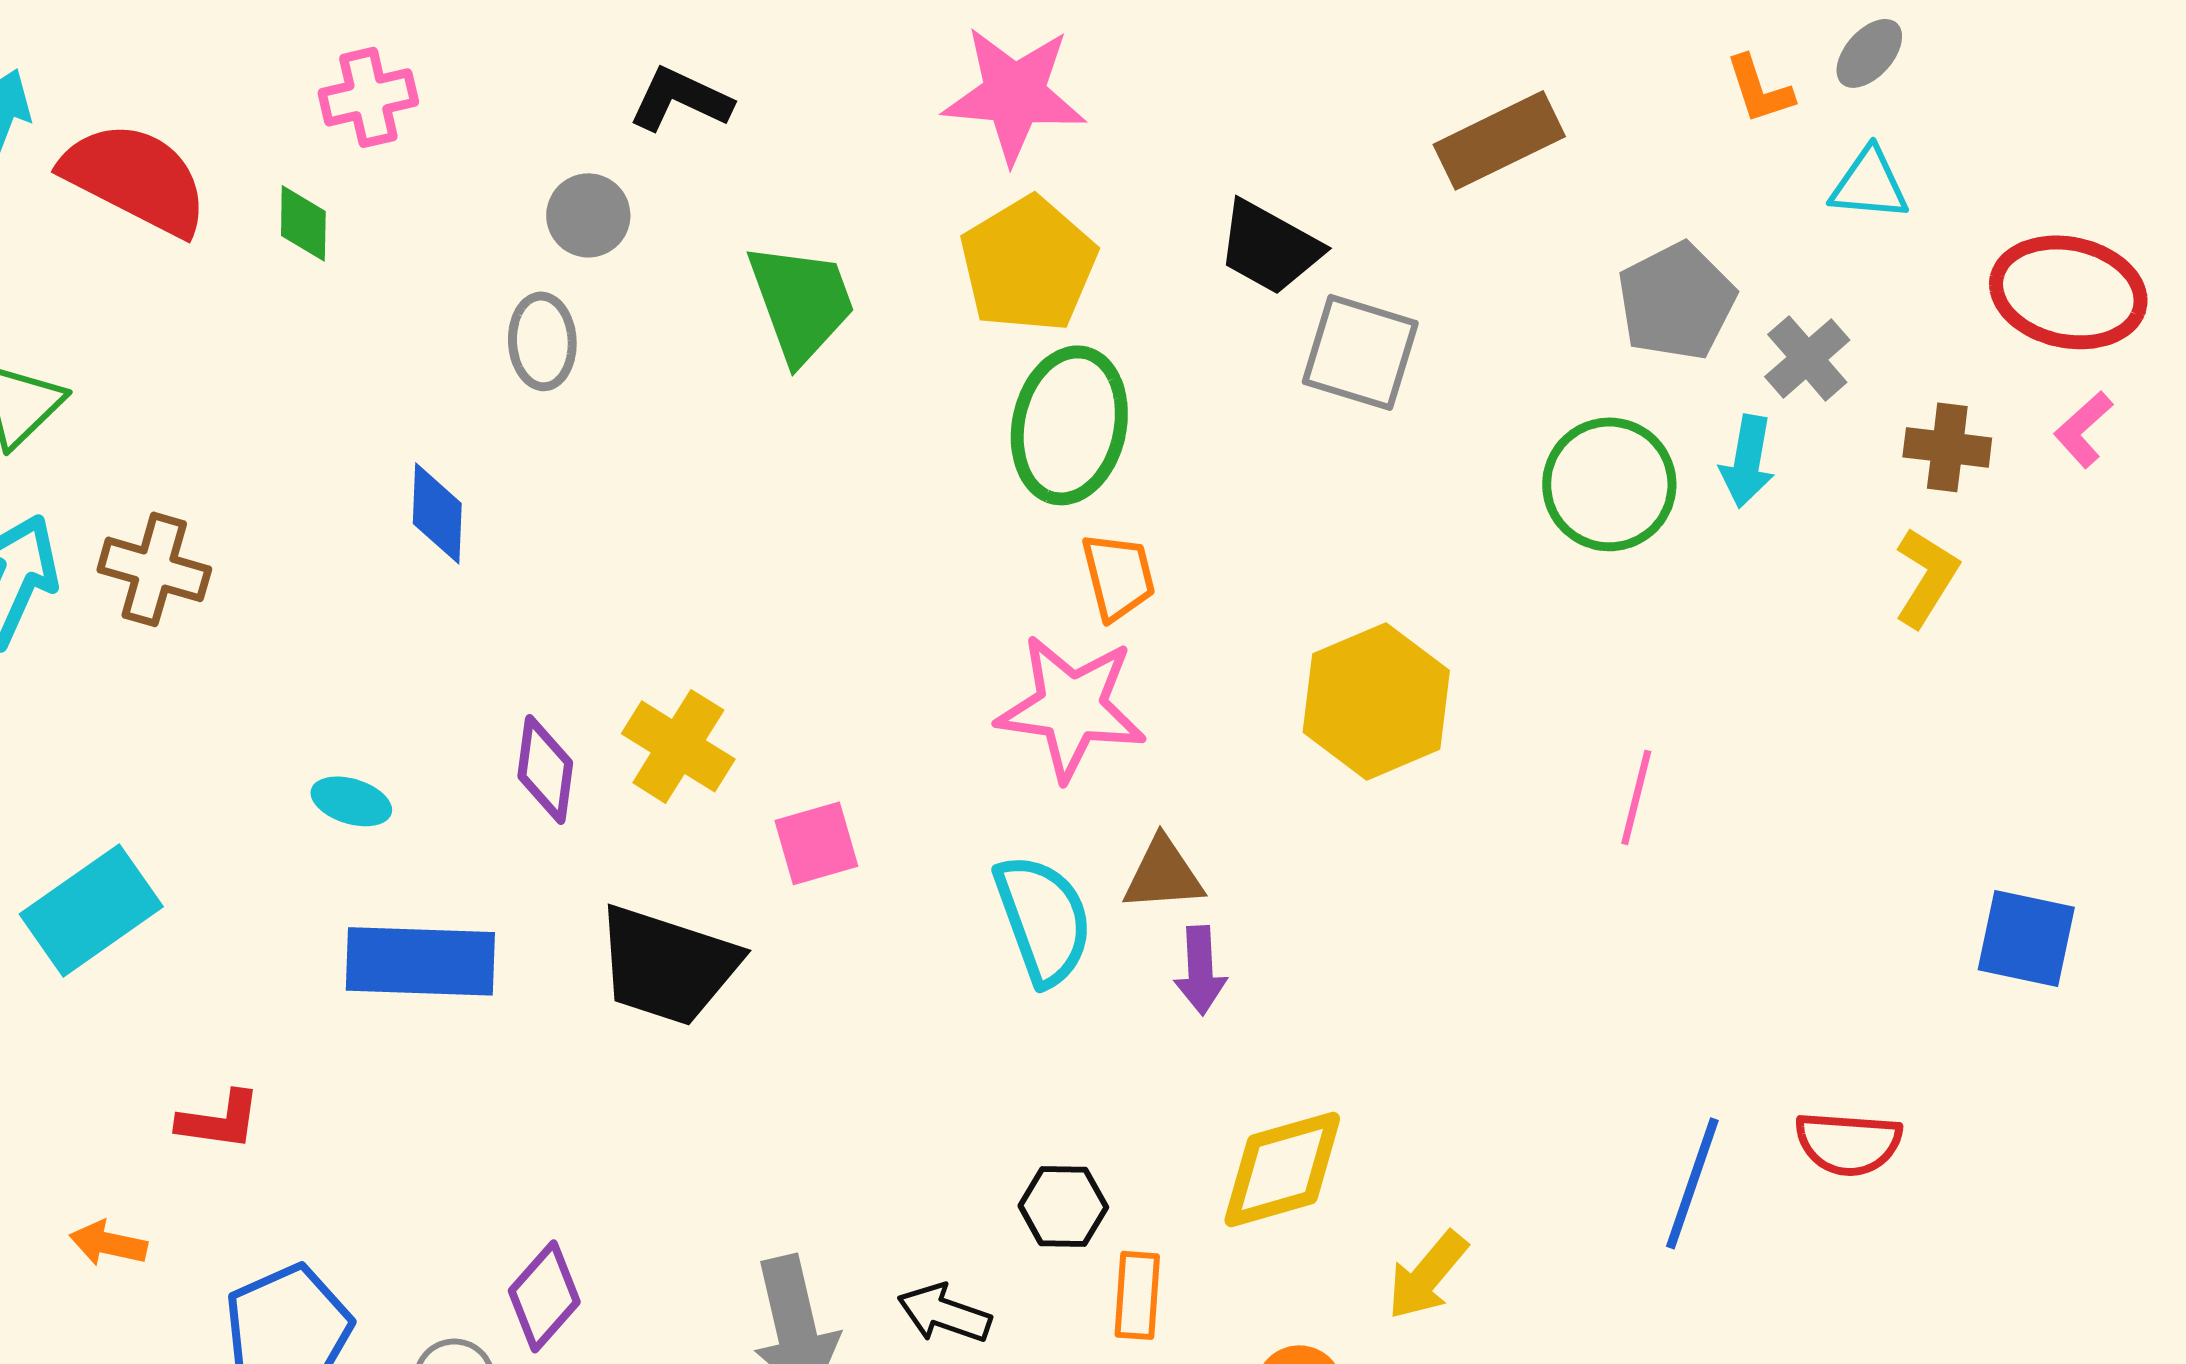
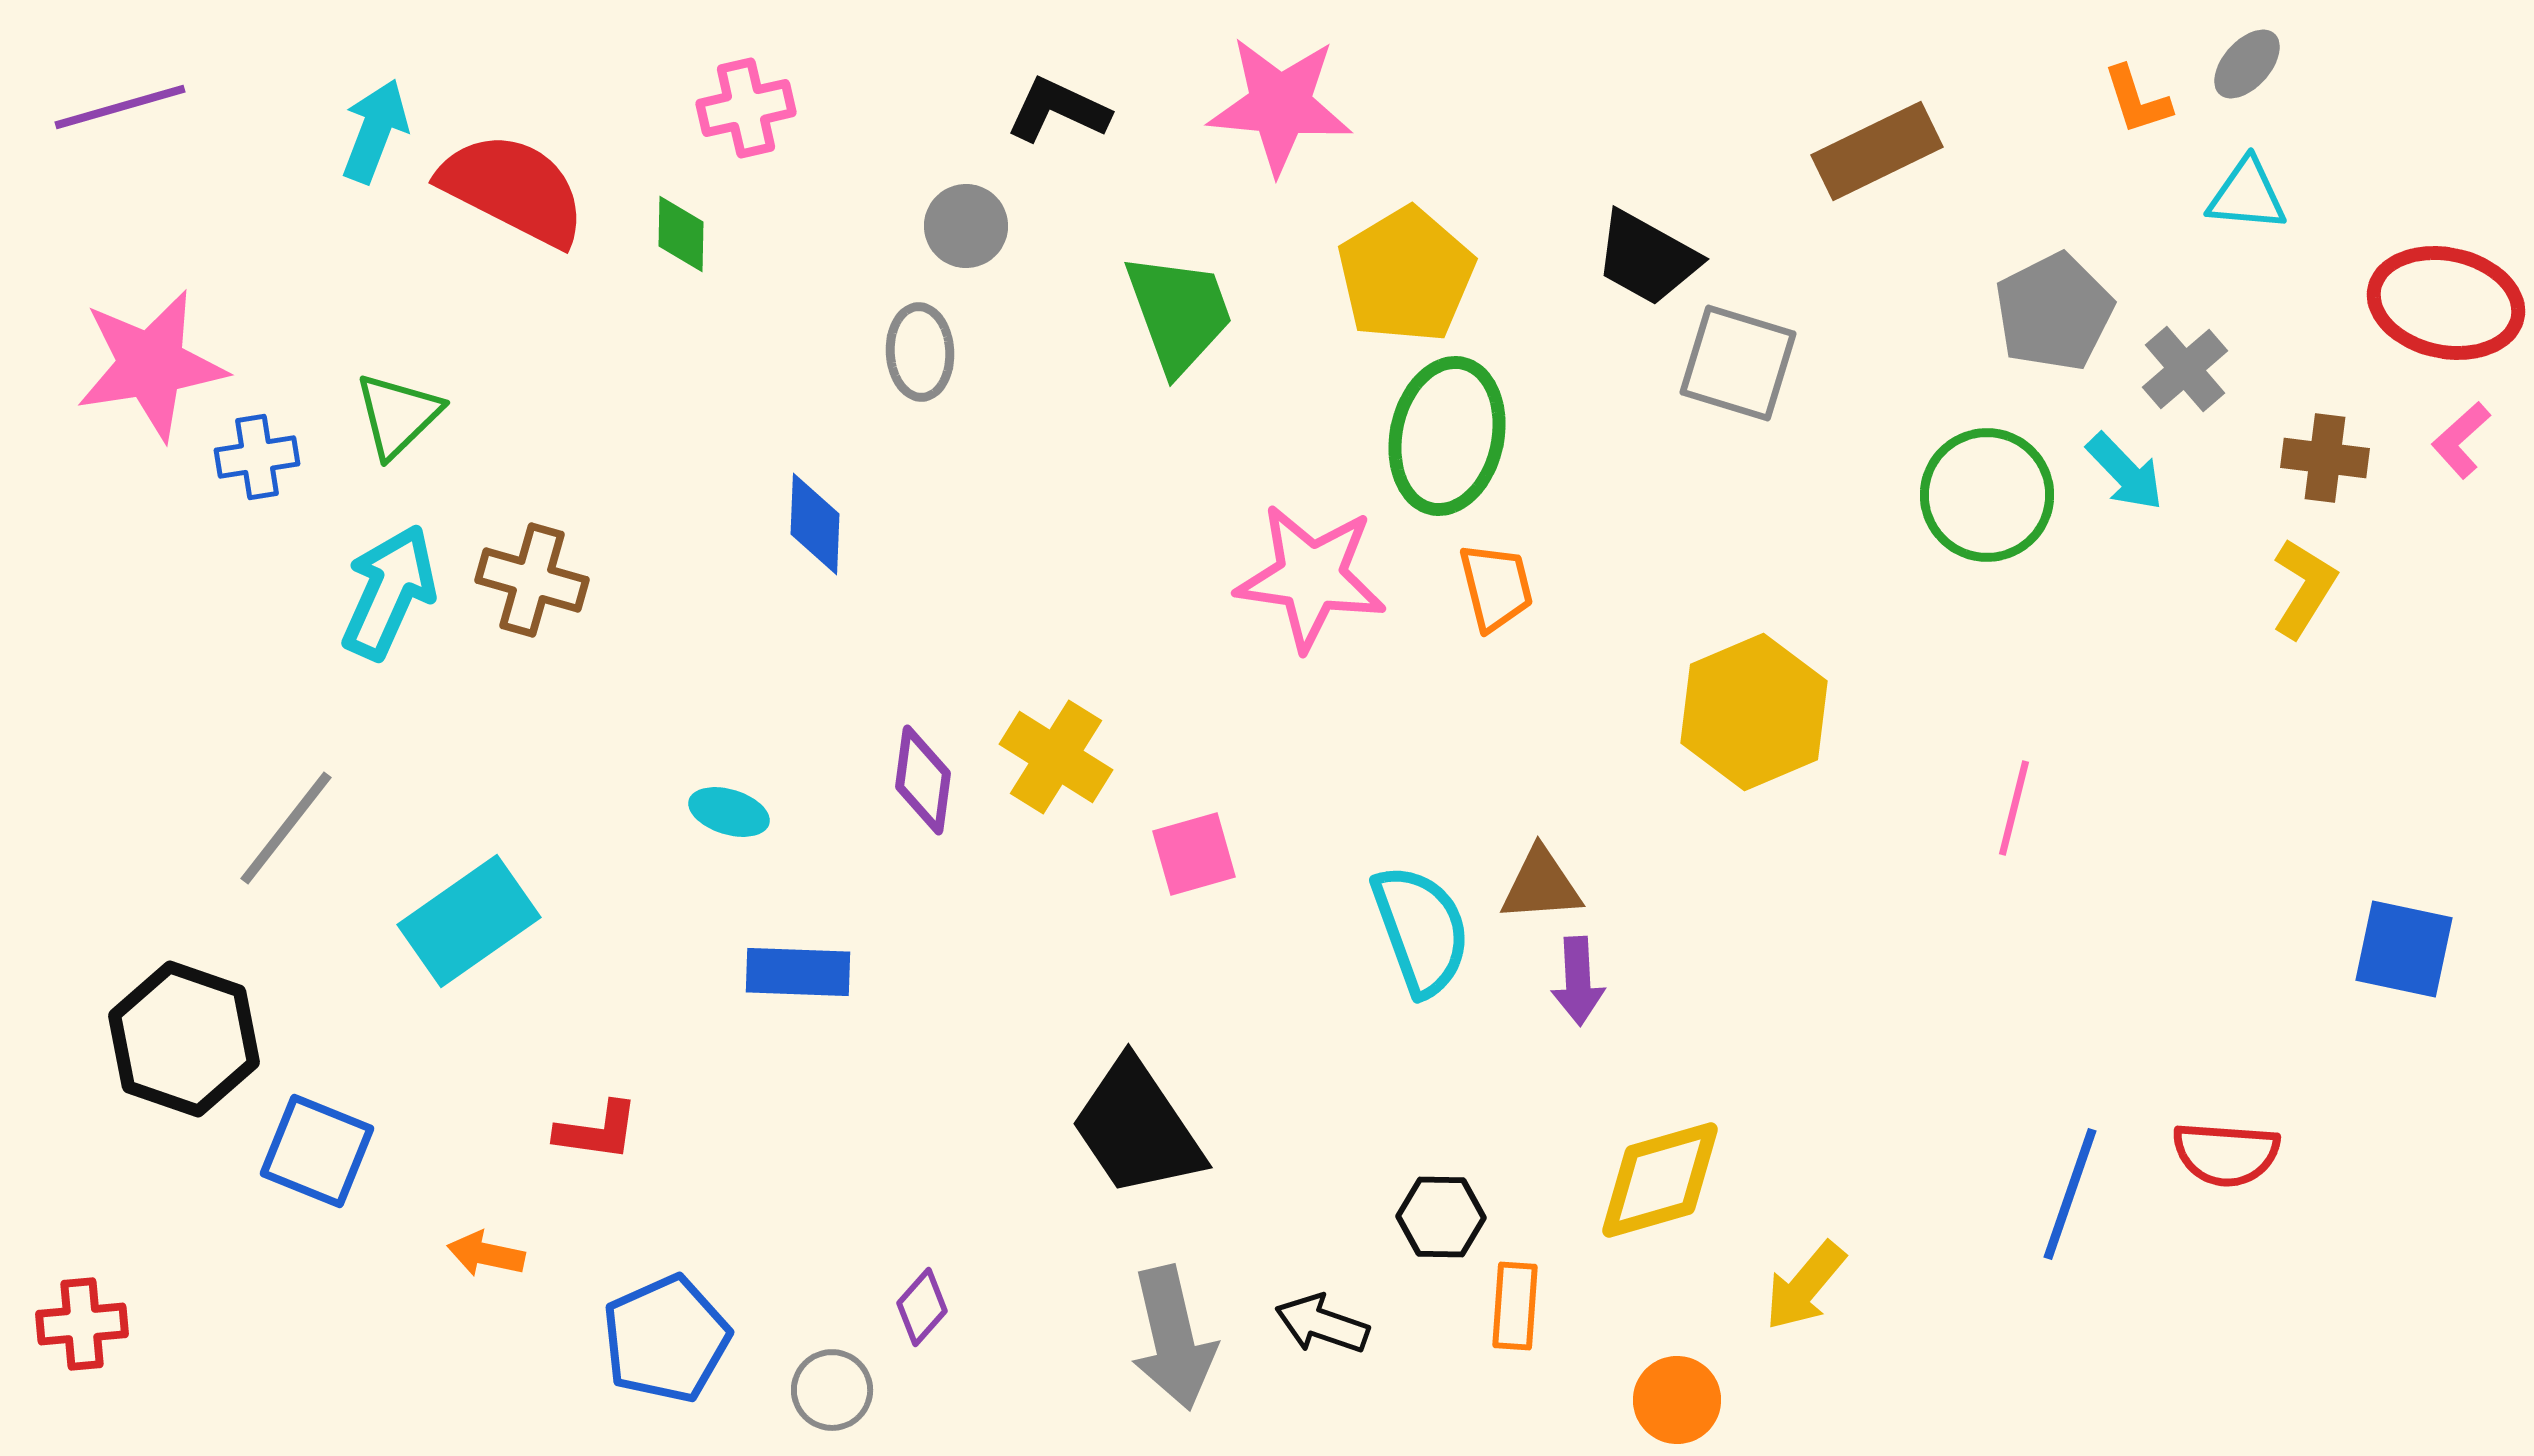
pink star: (1014, 94) -> (1280, 105), moved
cyan arrow: (1747, 461) -> (2125, 472), turned -54
pink star: (1071, 707) -> (1311, 577), moved
blue rectangle: (420, 961) -> (798, 972), size x0.7
black trapezoid: (667, 965) -> (1137, 1128), moved, turned 38
purple diamond: (544, 1296) -> (922, 1307), size x0.7

